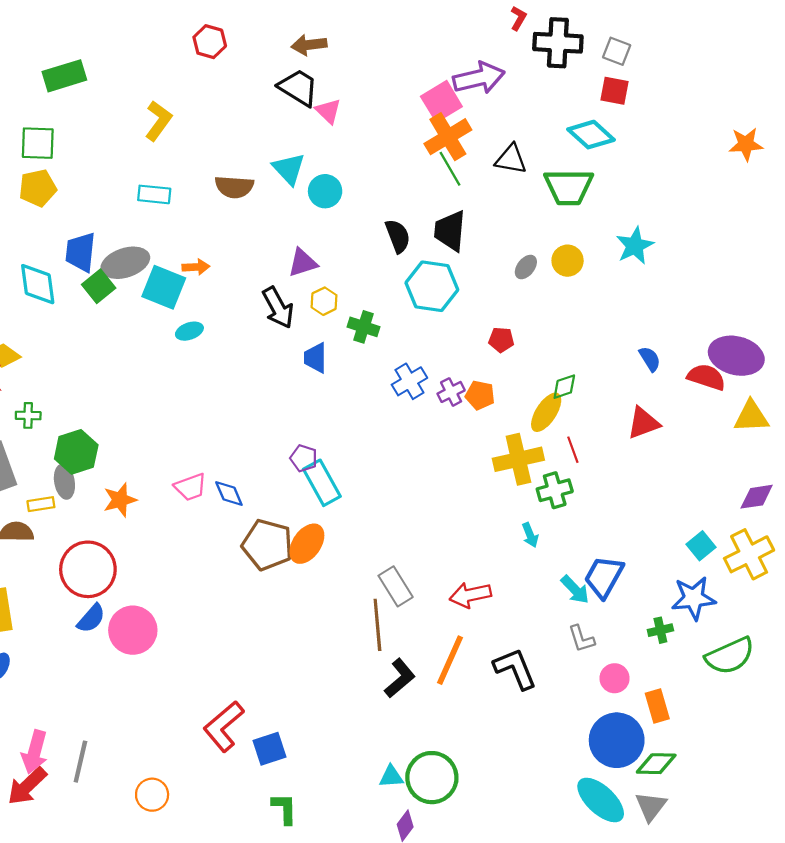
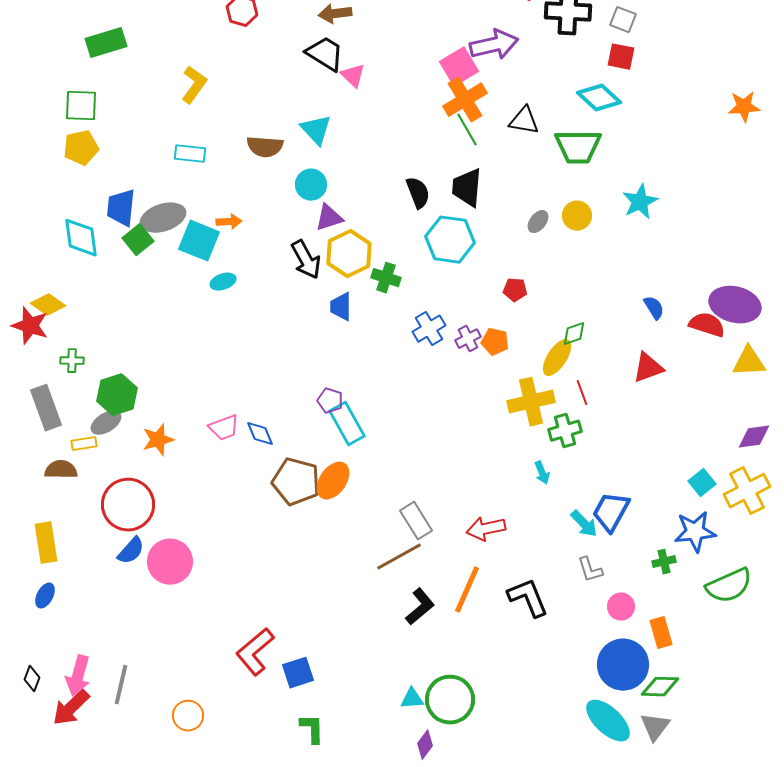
cyan circle: (325, 191) -> (311, 185), moved
yellow hexagon: (324, 301) -> (349, 254), size x1.8
gray ellipse: (64, 482) -> (106, 423), turned 68
brown line: (377, 625) -> (399, 557), turned 66

